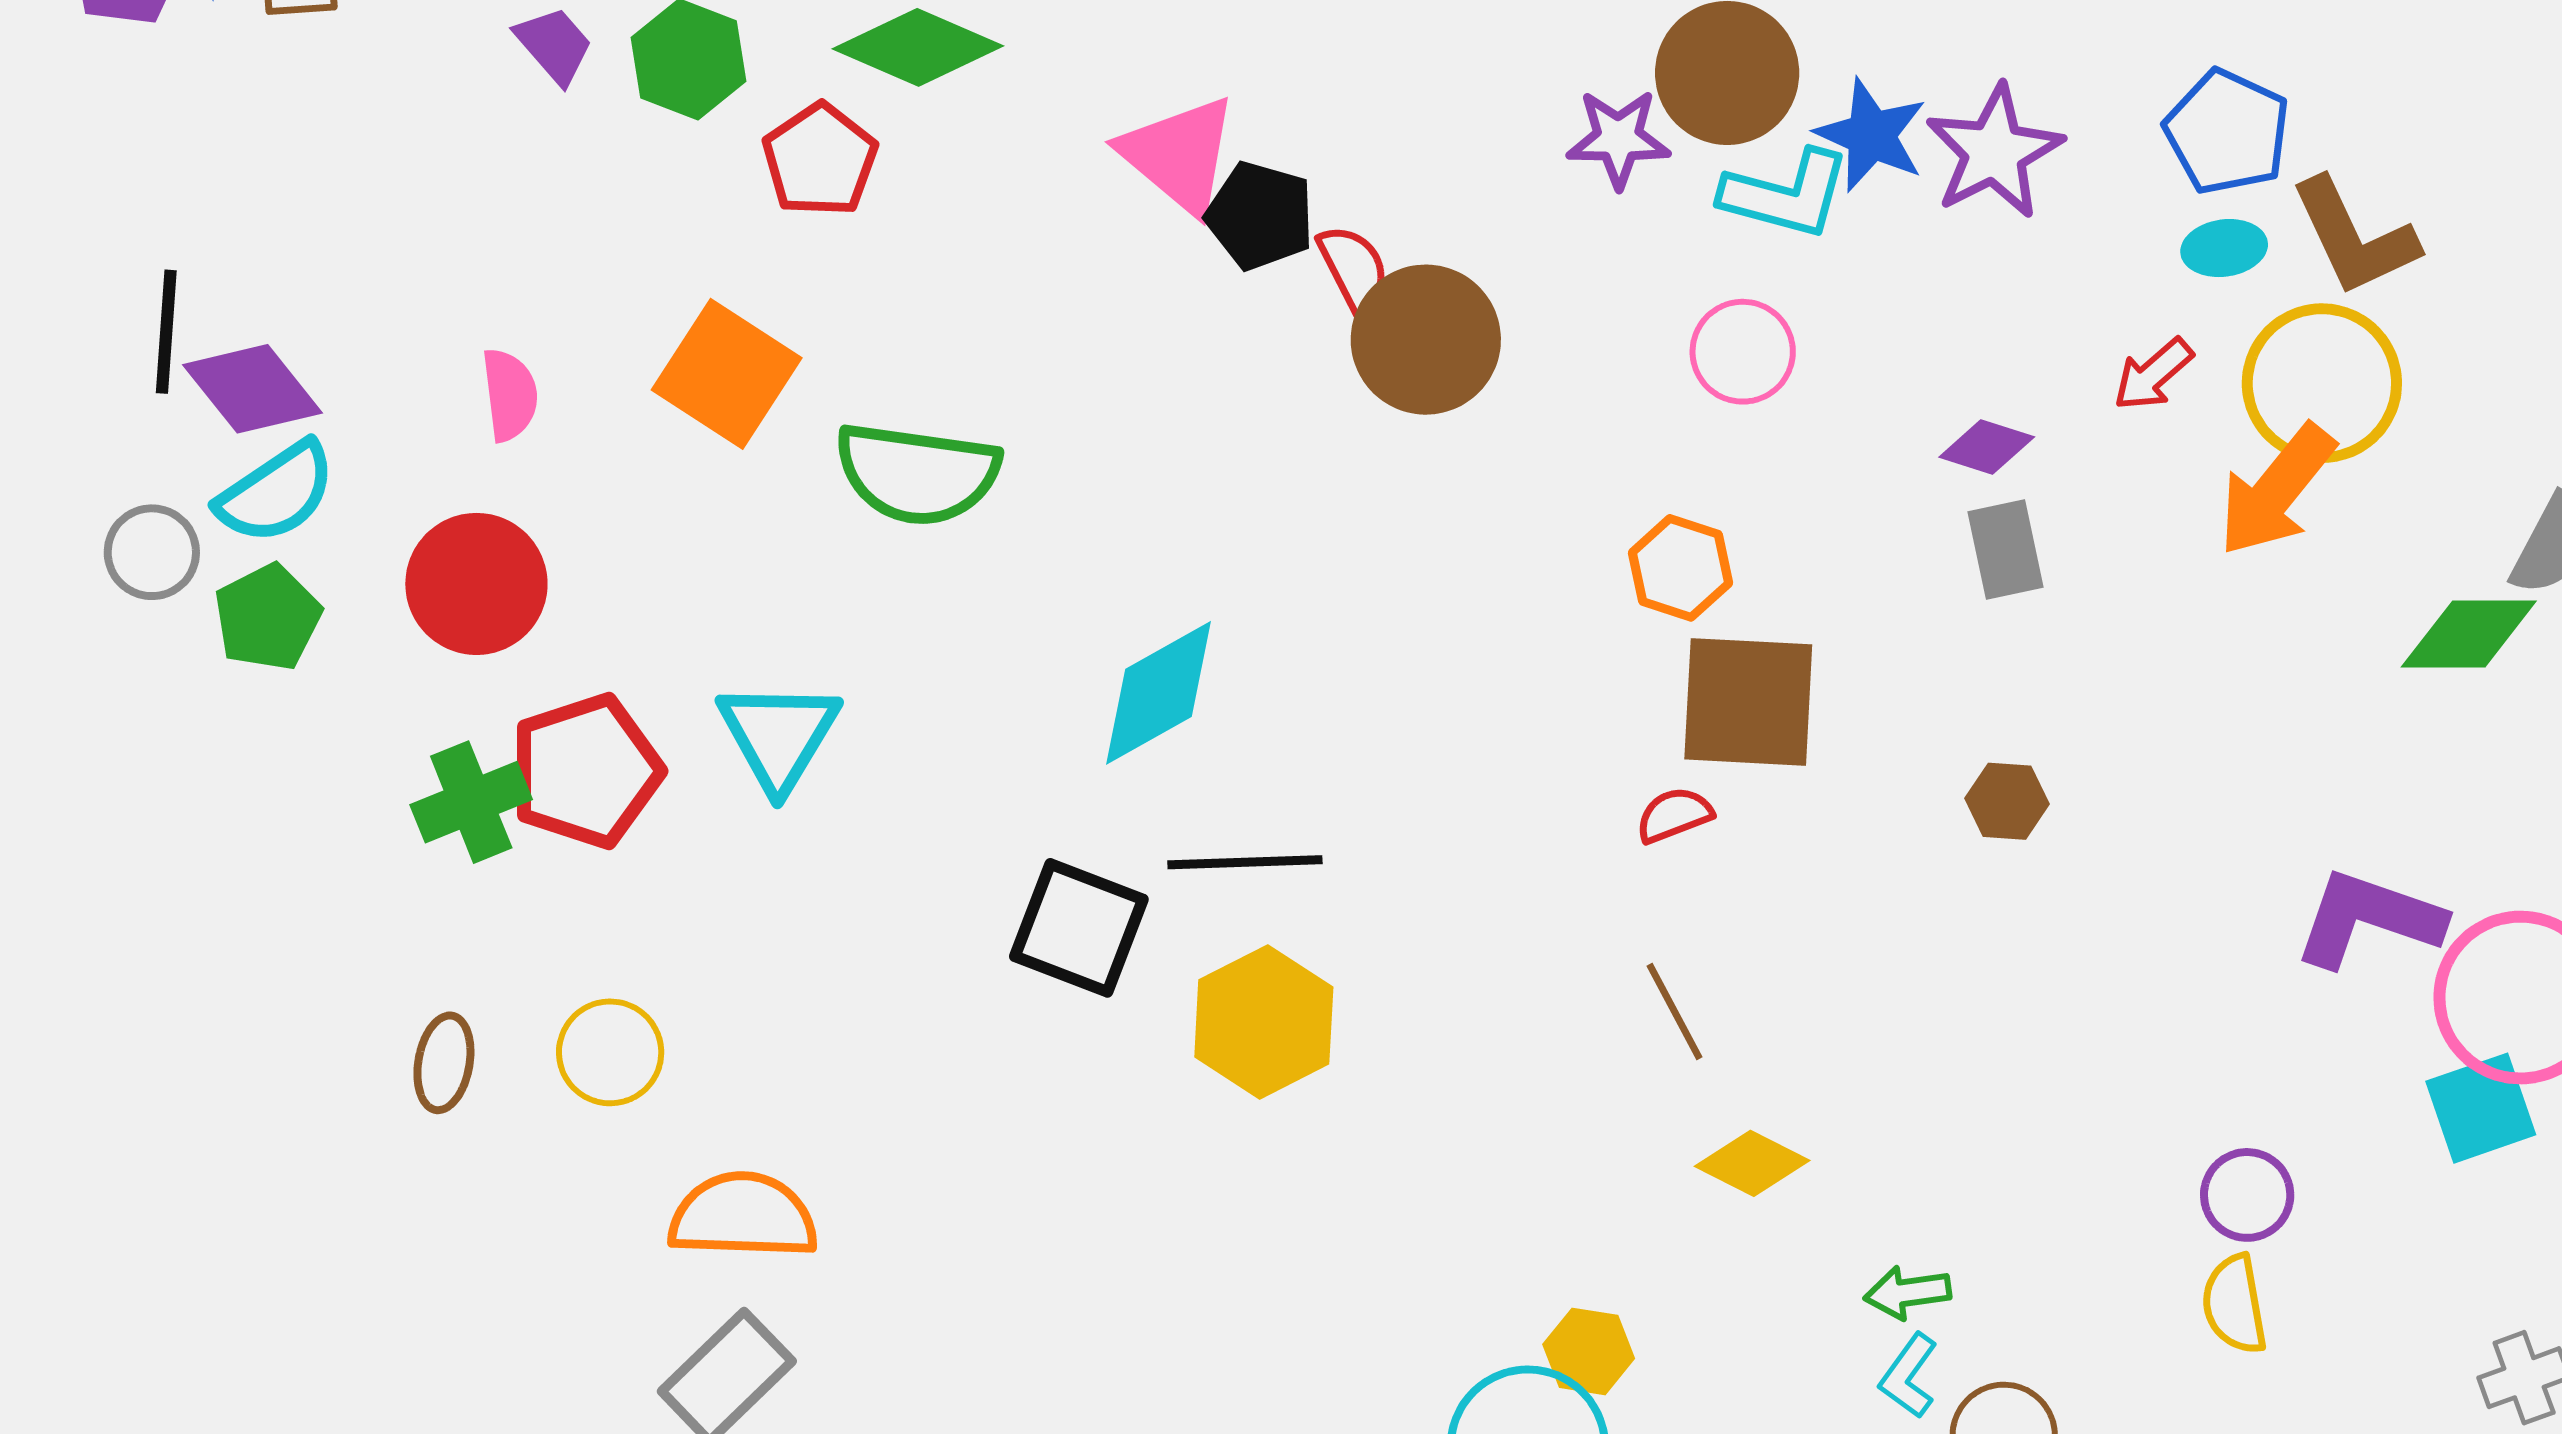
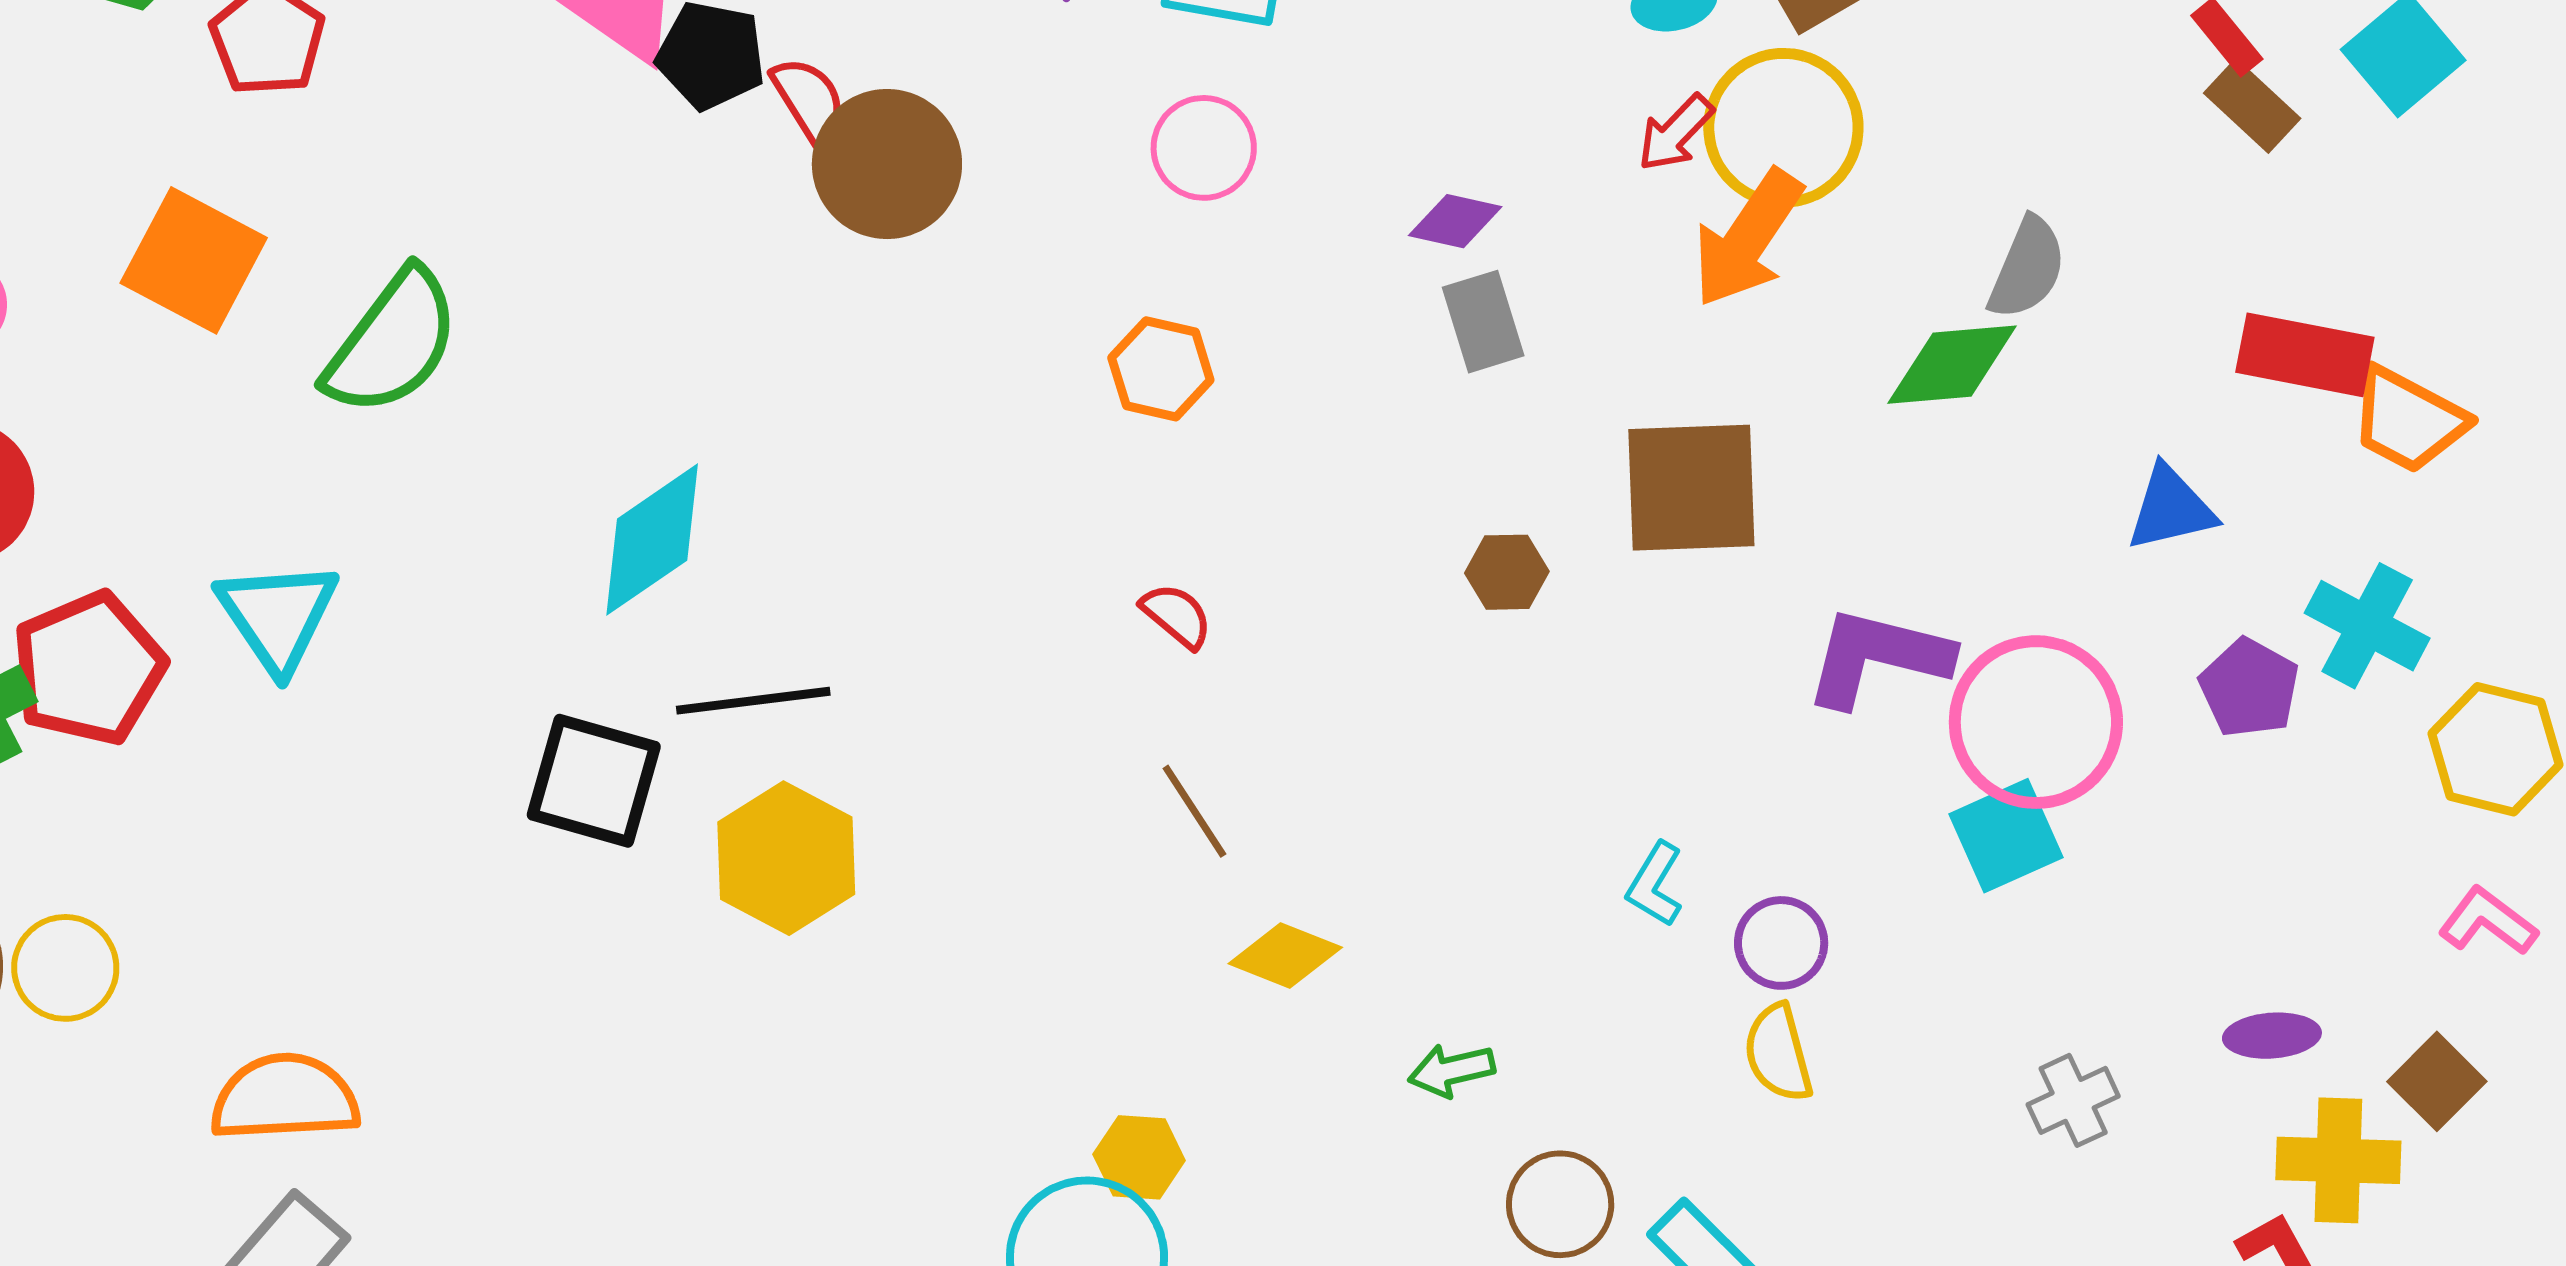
red arrow: (2153, 374) -> (1676, 133), moved
green semicircle: (917, 473) -> (392, 343), turned -56
brown square: (1748, 702) -> (1691, 488), moved
red semicircle: (1674, 815) -> (1177, 616), turned 66
yellow circle: (610, 1052) -> (65, 968), moved
cyan L-shape: (1909, 1376) -> (1655, 884), moved

